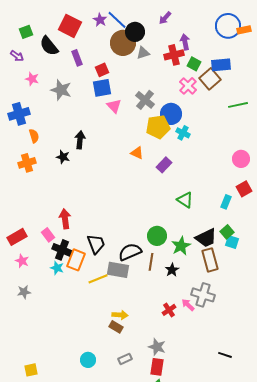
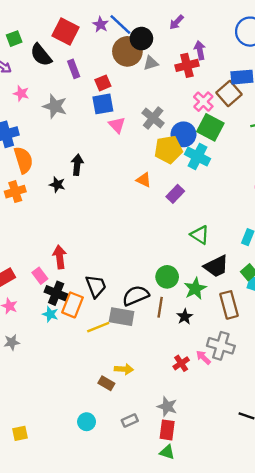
green square: (194, 64) -> (210, 127), moved, size x1.6
cyan cross: (183, 133) -> (197, 157), size x1.5
orange semicircle: (34, 136) -> (23, 160), size x1.6
black trapezoid: (206, 238) -> (216, 266), moved
brown rectangle: (116, 327) -> (106, 383), moved

